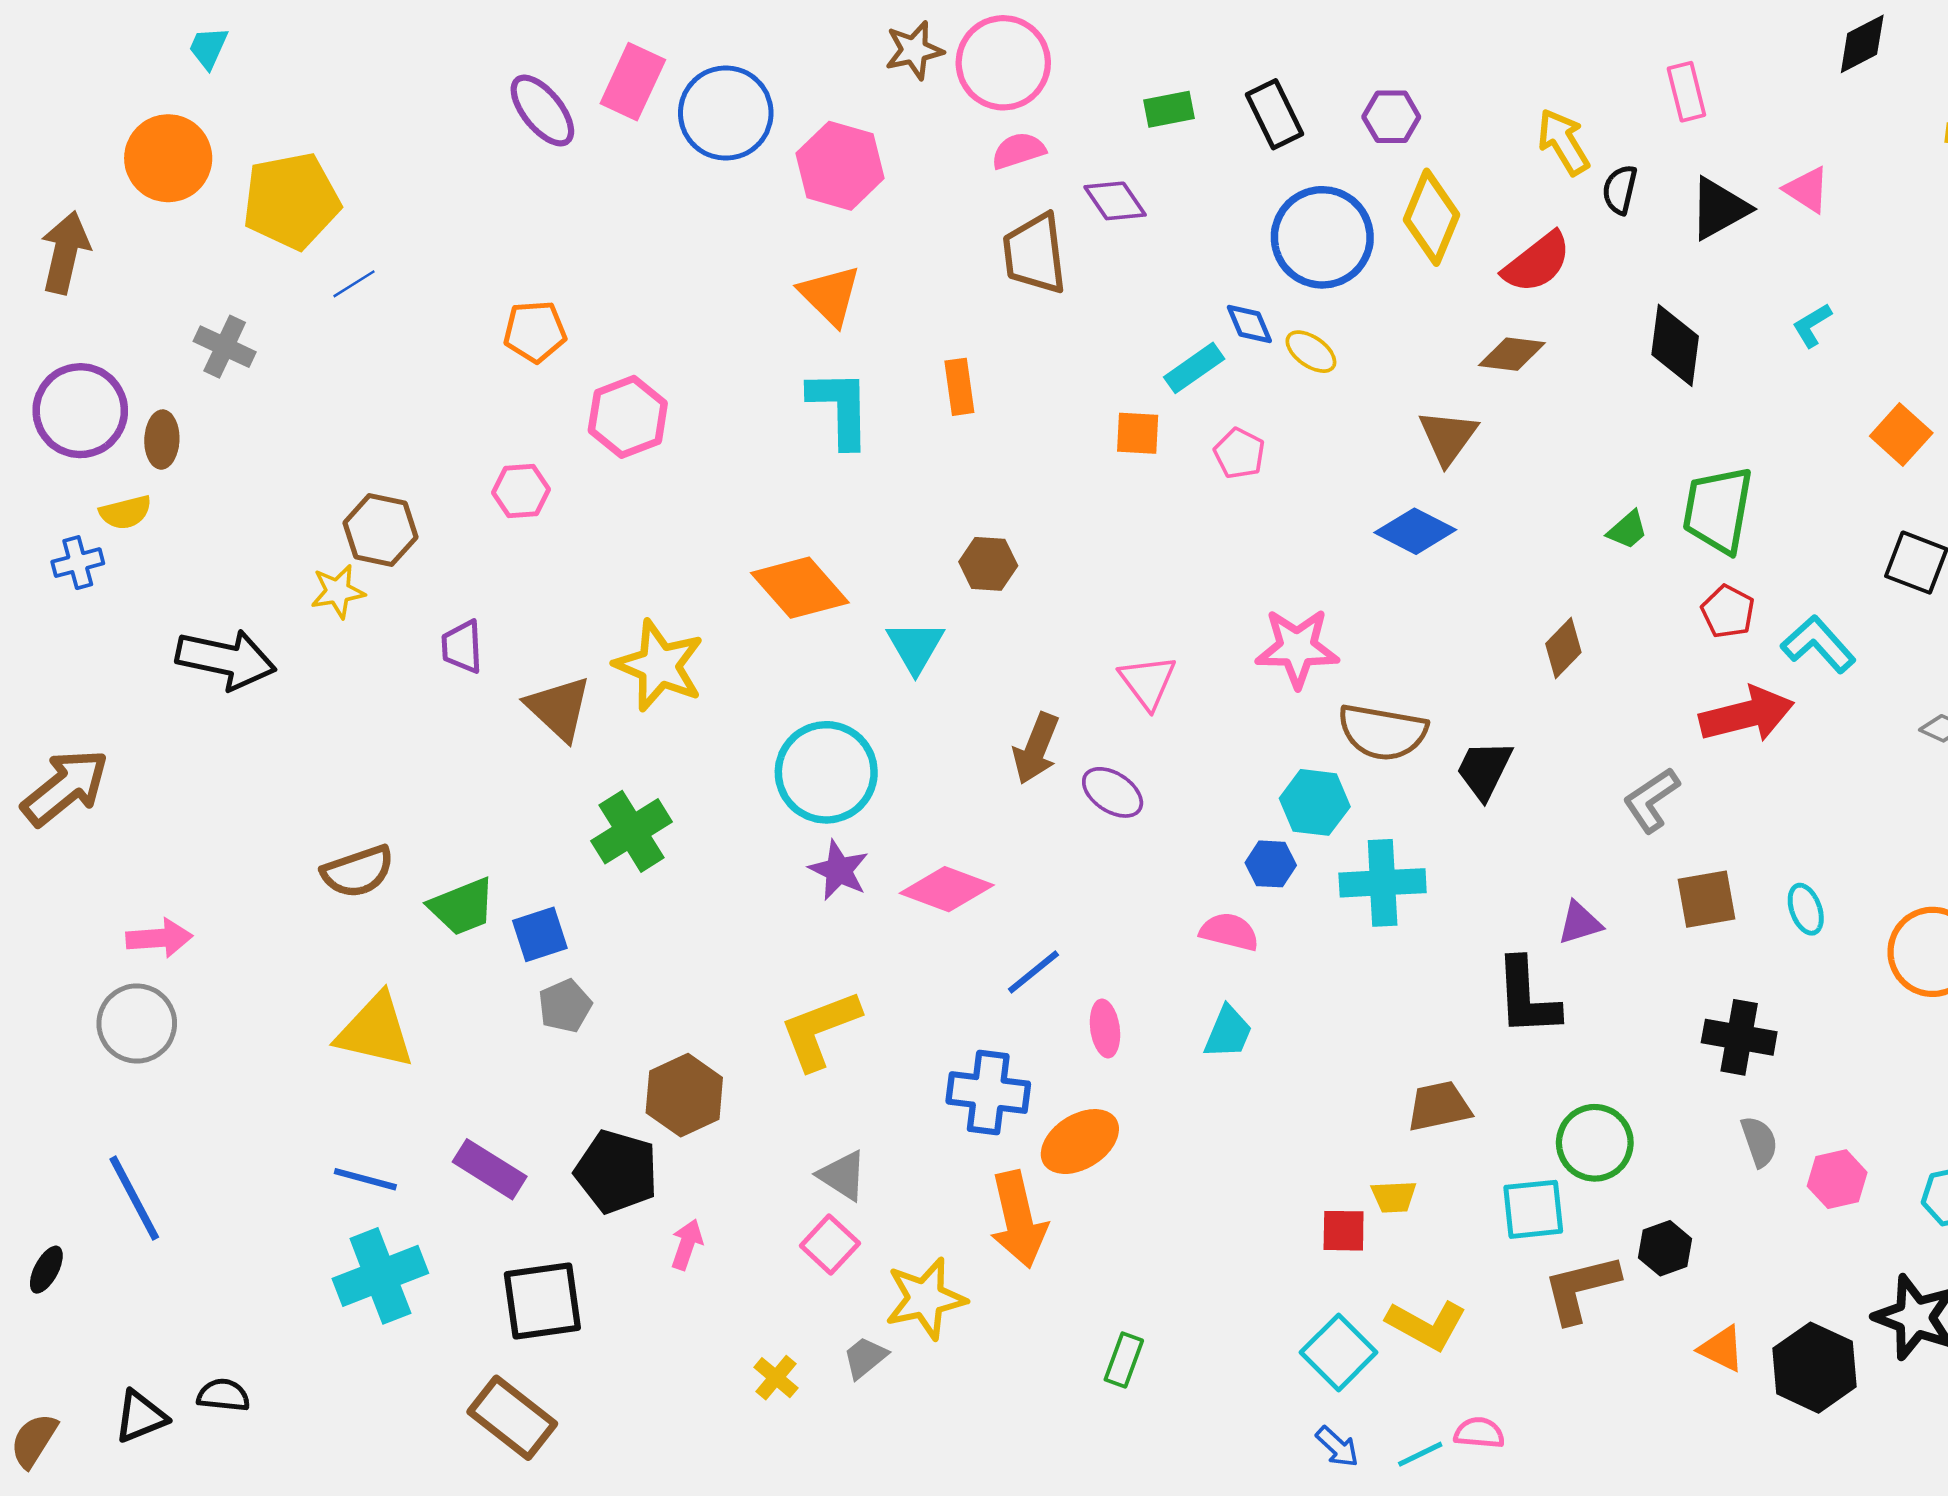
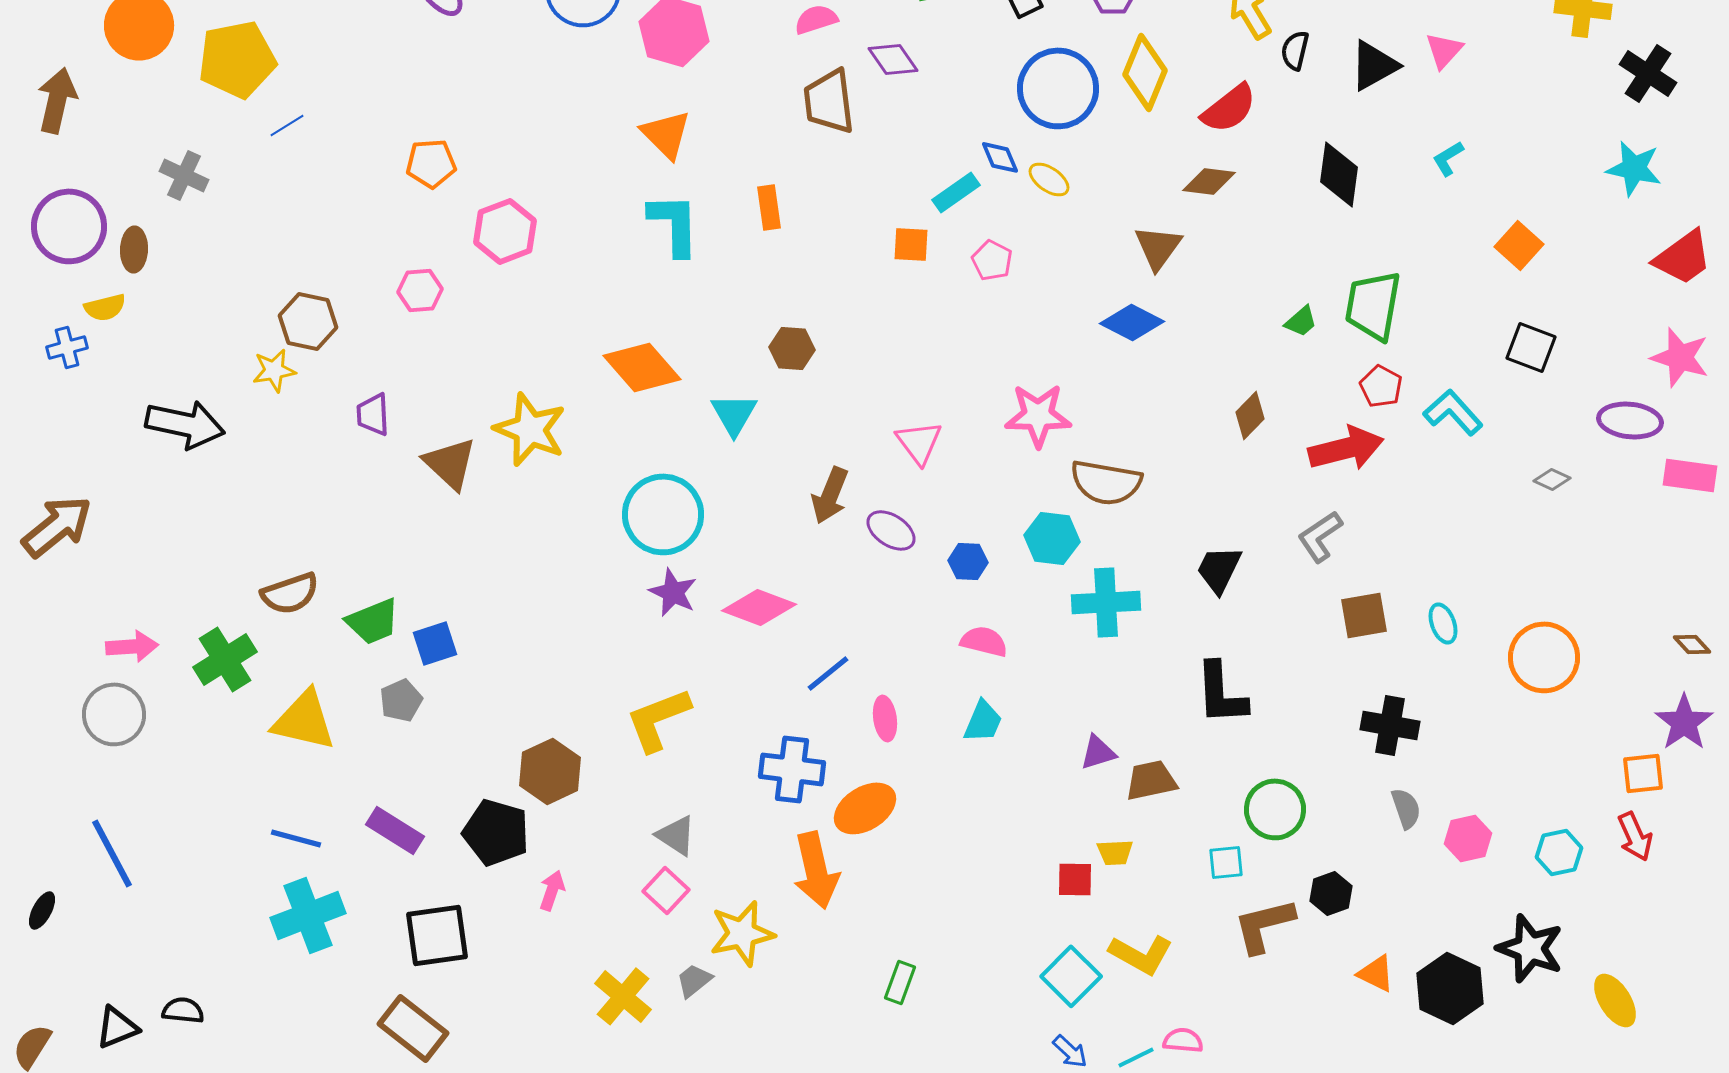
pink triangle: (1807, 190) -> (1444, 50), turned 39
red arrow: (1747, 715) -> (1346, 448), moved
black trapezoid: (1484, 770) -> (1219, 569), moved
green cross: (632, 831) -> (225, 659), moved
blue hexagon: (1271, 864) -> (968, 561), moved
purple triangle: (1580, 923) -> (1098, 752), moved
gray pentagon: (565, 1006) -> (401, 700), moved
cyan square: (1533, 1209) -> (1226, 862), size x0.7
yellow cross: (776, 1378) -> (623, 996), size x1.6

